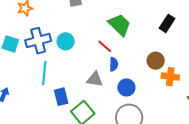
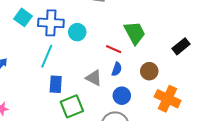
red line: (105, 46) -> (114, 49), turned -35
brown circle: (156, 61) -> (149, 71), moved
orange cross: (170, 77) -> (168, 99), size x1.4

